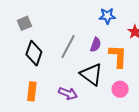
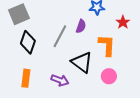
gray square: (24, 23) -> (19, 14), size x1.5
purple semicircle: (96, 45) -> (81, 26), moved

